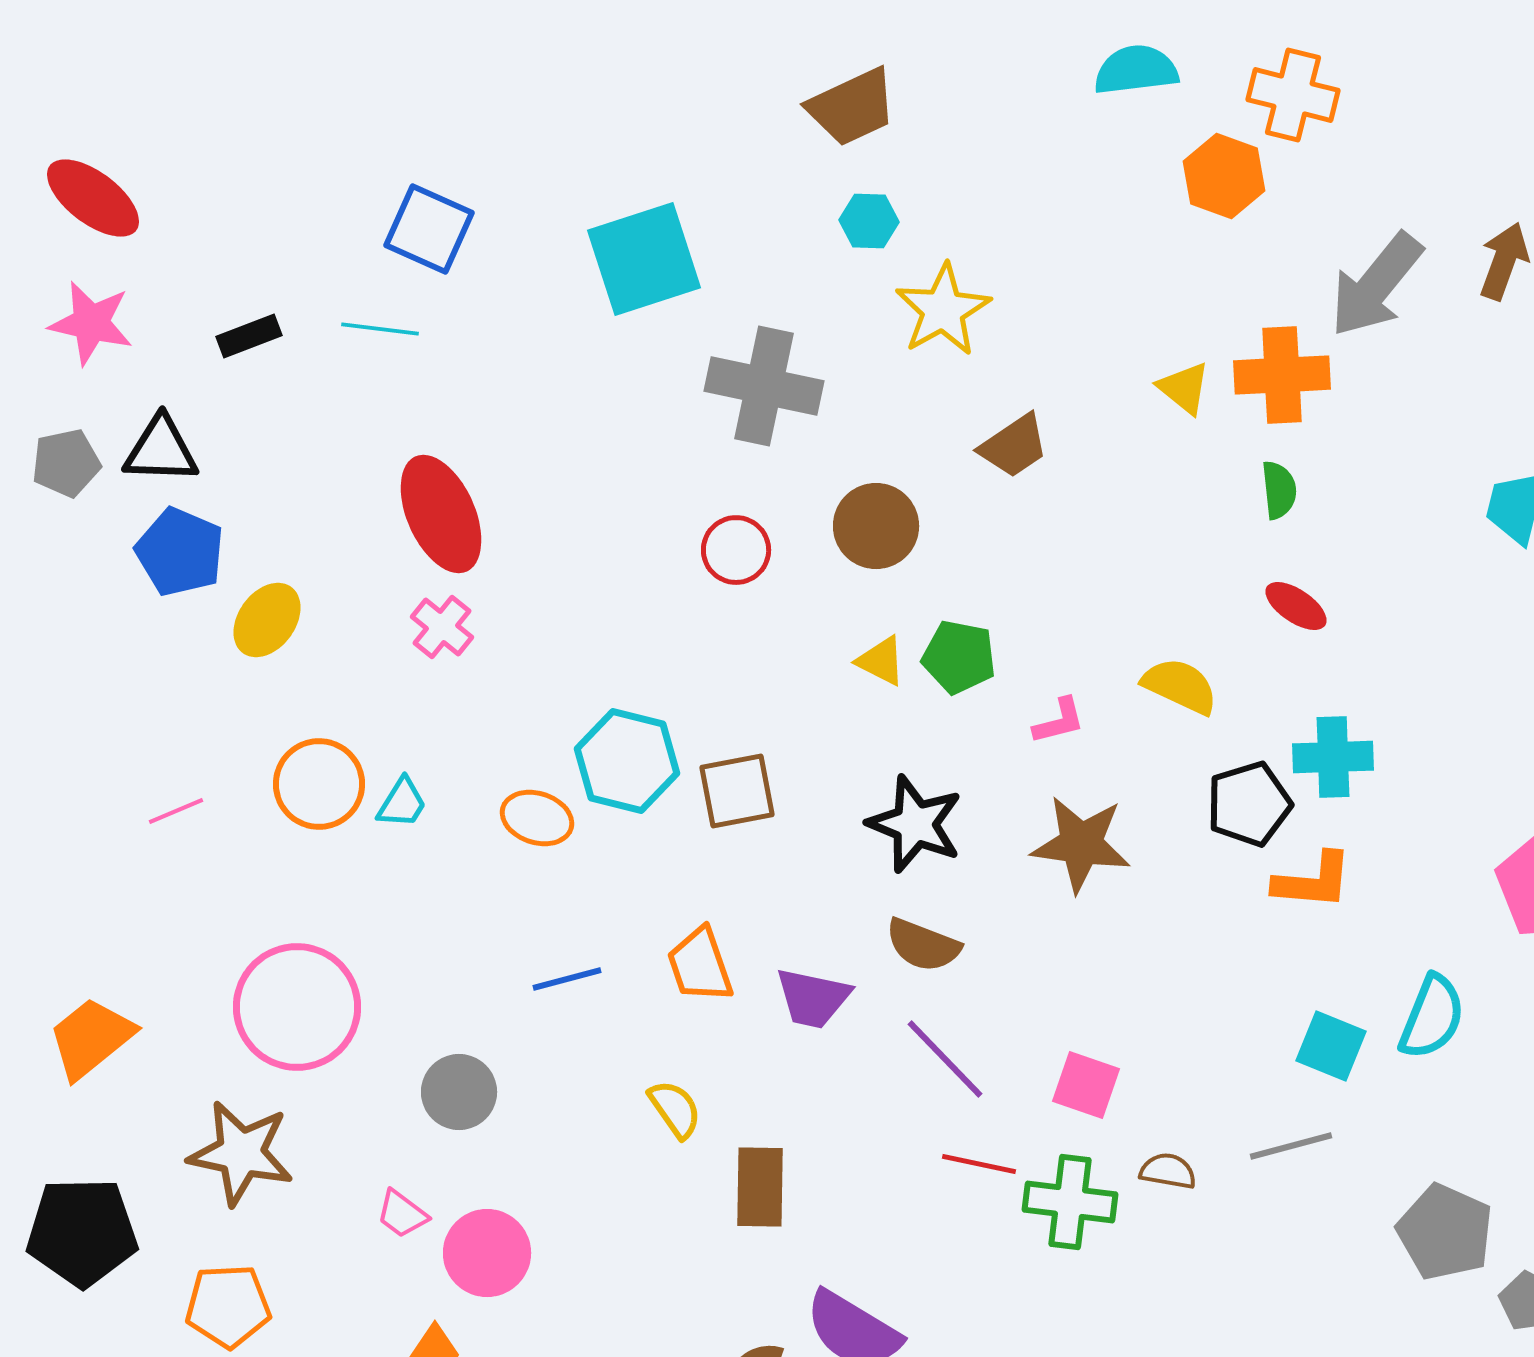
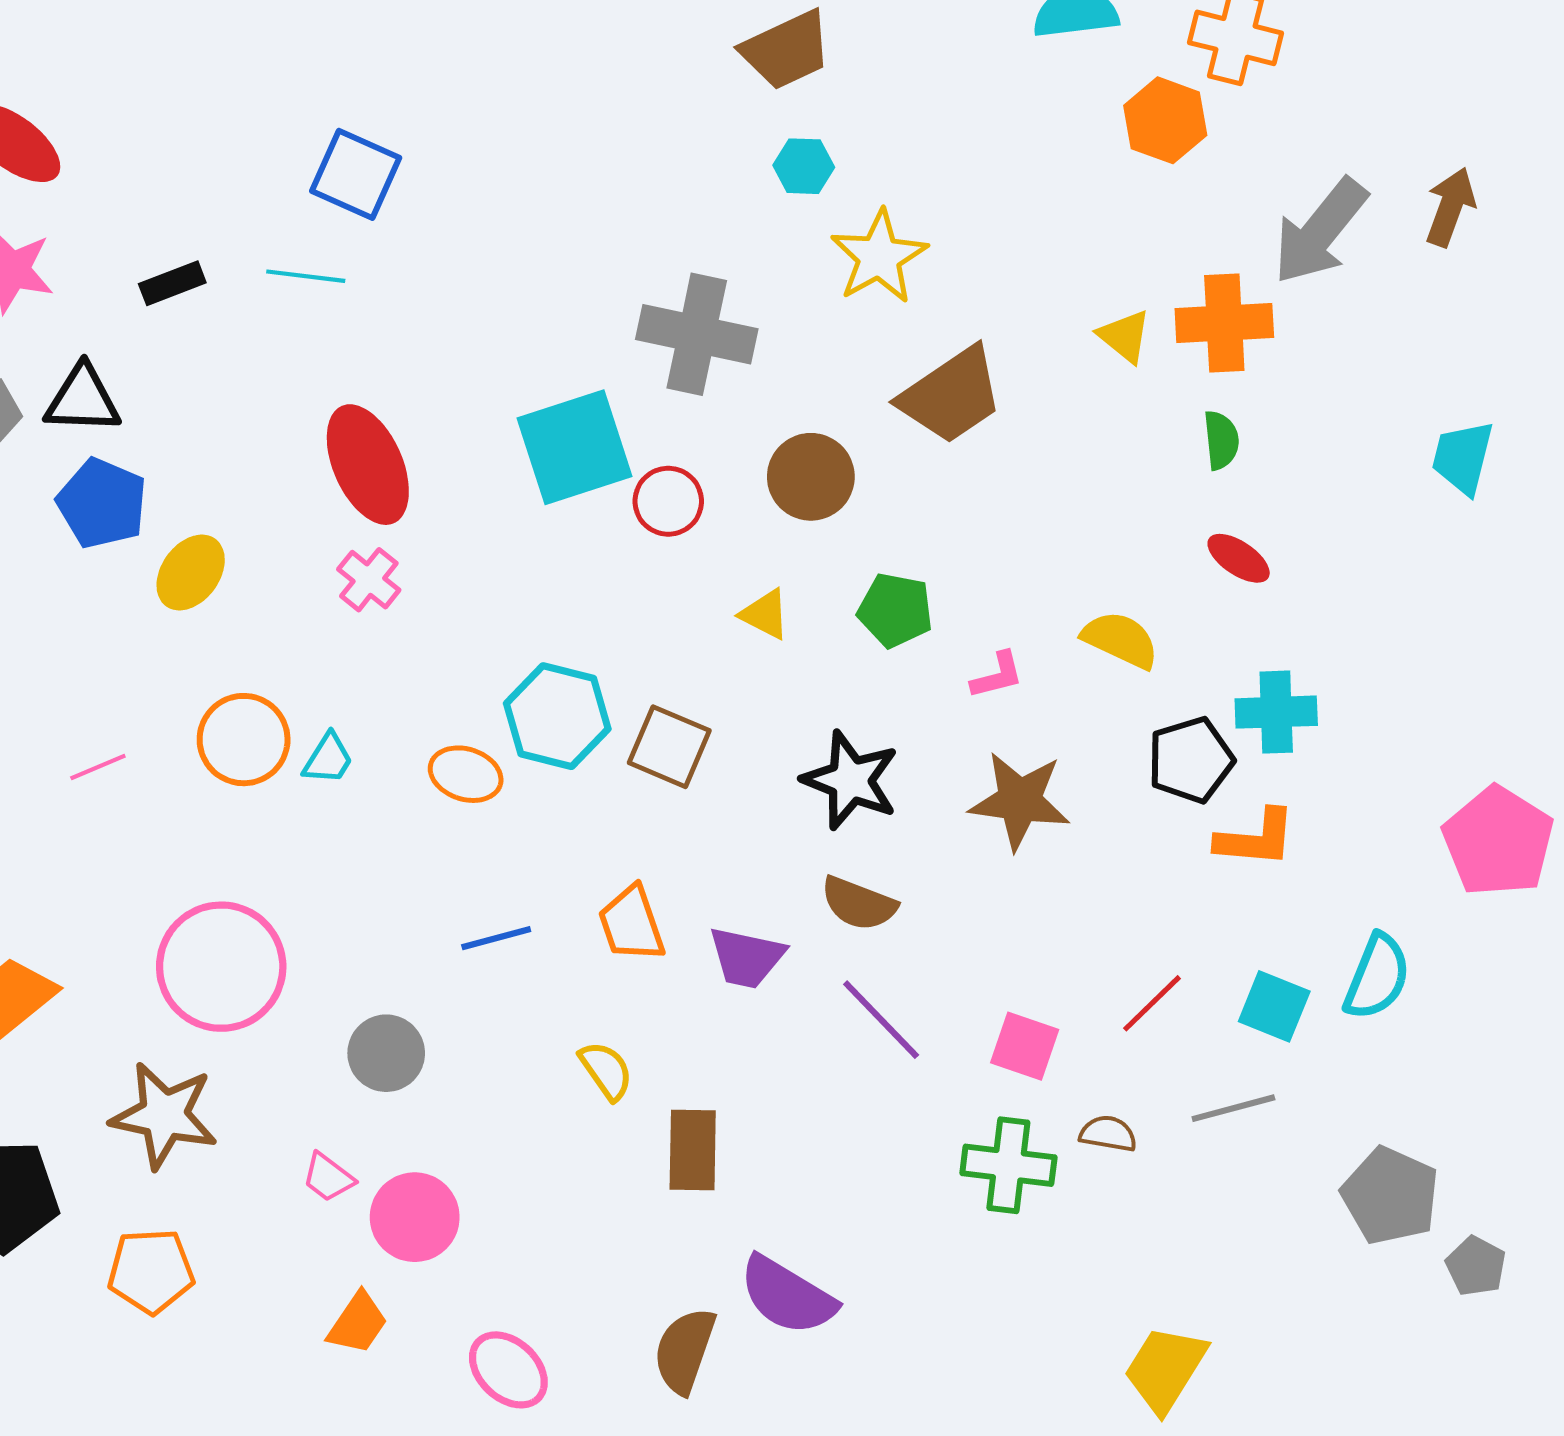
cyan square: (644, 259) -> (575, 447), moved
brown trapezoid: (1014, 446) -> (951, 395), size x1.5
yellow triangle: (881, 661) -> (765, 614), moved
brown square: (737, 791) -> (669, 747), turned 34
red line: (979, 1164) -> (1152, 1003), moved, turned -56

